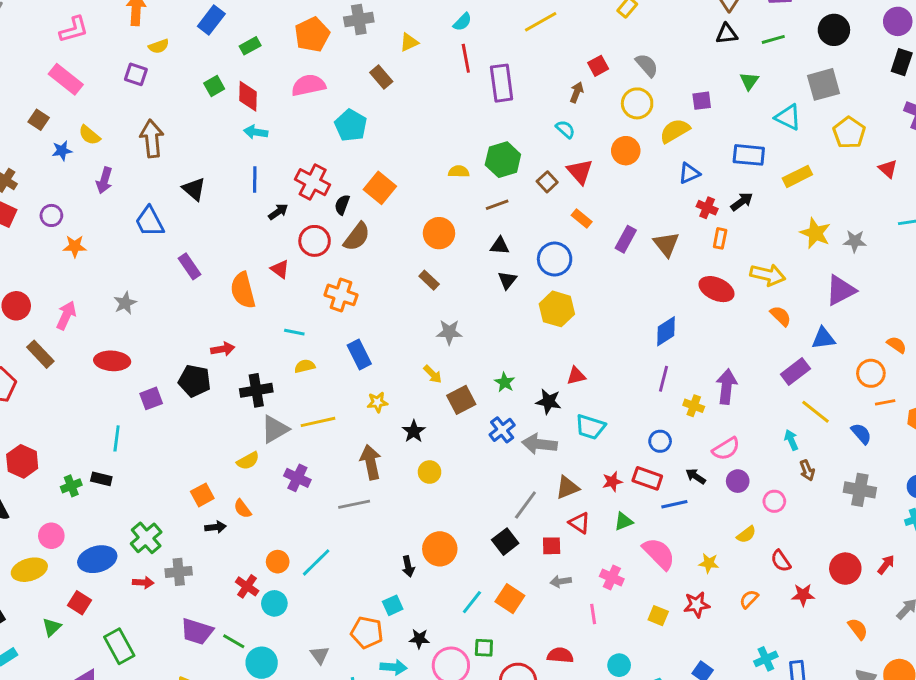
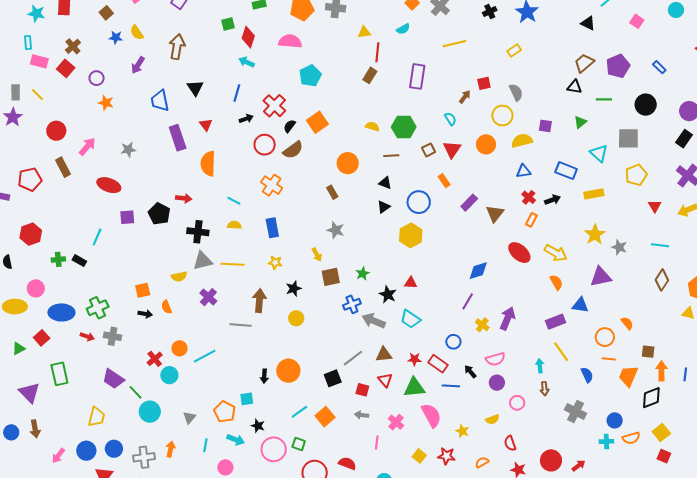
red line: (466, 58) -> (377, 52), moved
brown rectangle: (381, 77) -> (370, 75), moved, turned 56
purple rectangle: (190, 266) -> (178, 138), size x1.4
red triangle: (280, 269) -> (206, 125), moved
green triangle: (624, 521) -> (414, 387), size x1.6

